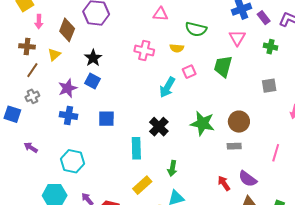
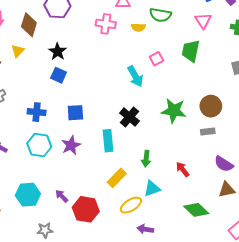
yellow semicircle: (177, 48) -> (138, 27), moved
pink cross: (144, 51) -> (106, 24), moved
cyan arrow: (167, 87) -> (135, 76), turned -55
purple star: (68, 88) -> (71, 145), moved
cyan hexagon: (72, 161) -> (39, 145), moved
red arrow: (224, 183) -> (183, 169), moved

